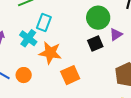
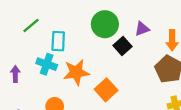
green circle: (98, 18) -> (105, 24), moved
purple triangle: (116, 34) -> (142, 29), turned 32

